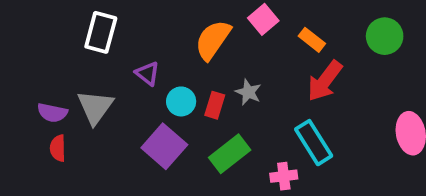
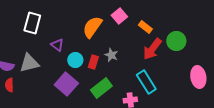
green circle: (385, 36) -> (176, 41), moved
gray triangle: (95, 107) -> (29, 63), turned 40

